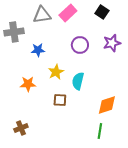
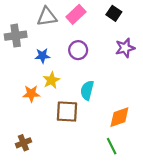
purple circle: (80, 45) -> (78, 50), moved
yellow star: (56, 72) -> (51, 80), moved
brown square: (60, 100) -> (67, 112), size x1.5
green line: (100, 131) -> (112, 146), turned -35

